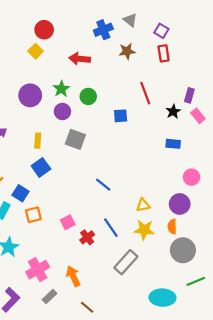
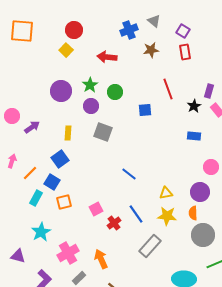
blue square: (41, 167) -> (60, 159), moved

